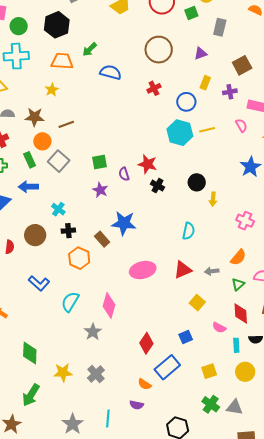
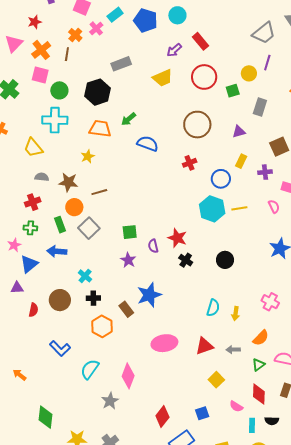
yellow arrow: (213, 199) -> (236, 314), moved
blue star: (124, 223) -> (149, 295), turned -30

